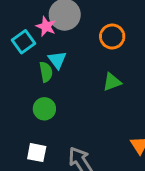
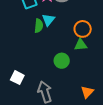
orange circle: (112, 36) -> (83, 29), moved
green circle: (44, 109) -> (62, 61), moved

